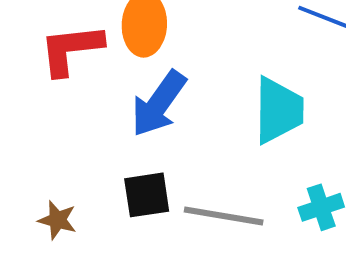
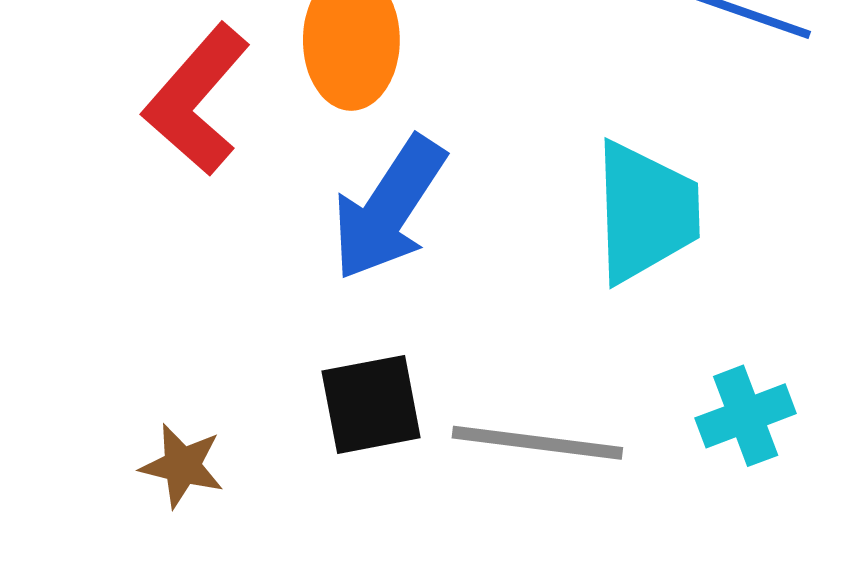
red L-shape: (71, 49) -> (197, 100), turned -40

